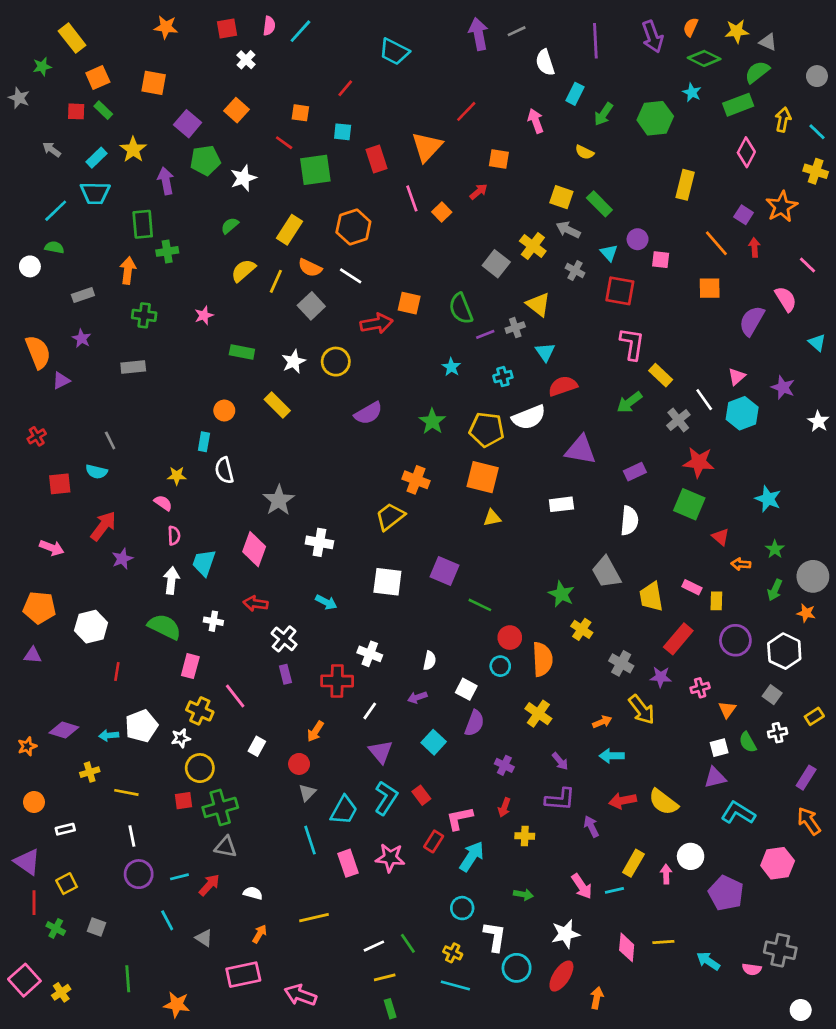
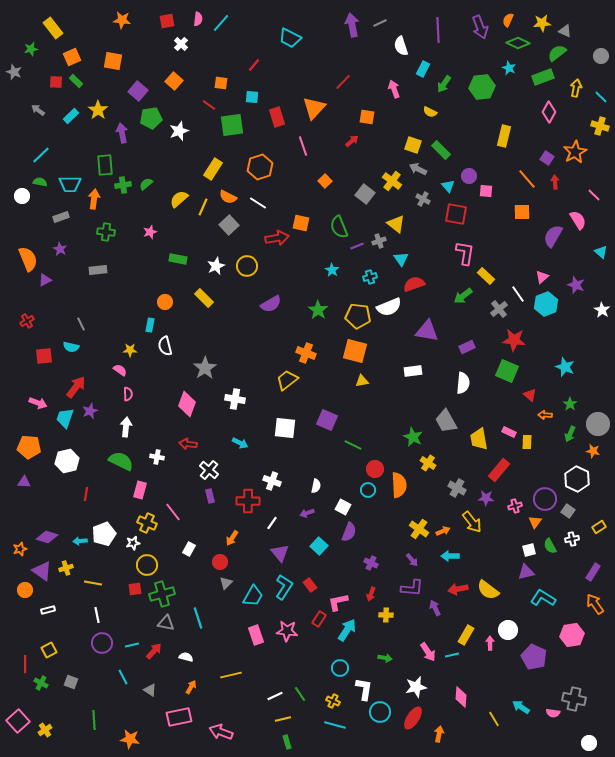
cyan trapezoid: (95, 193) -> (70, 184), moved
orange square: (442, 212) -> (325, 181), moved
green semicircle: (230, 226) -> (146, 184), moved
cyan trapezoid: (204, 563) -> (65, 418), moved
purple circle: (735, 640) -> (545, 499), moved
yellow cross: (538, 714) -> (419, 529), moved
cyan line: (310, 840) -> (198, 618), moved
purple triangle: (27, 862) -> (42, 571), moved
yellow line: (663, 942) -> (494, 719), moved, turned 63

